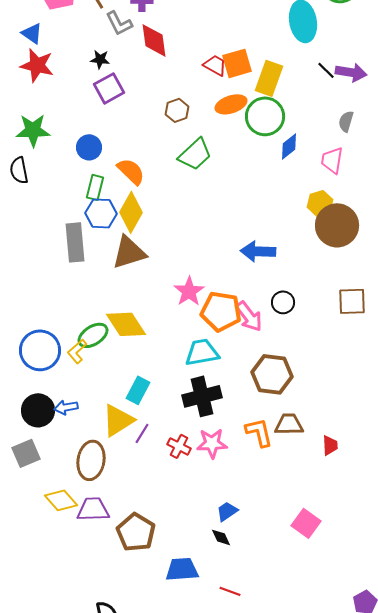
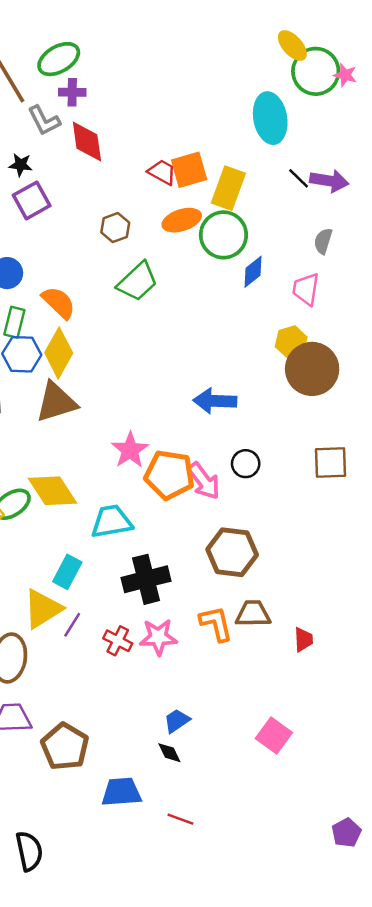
cyan trapezoid: (202, 352) -> (112, 521), moved

